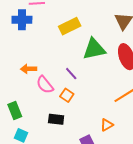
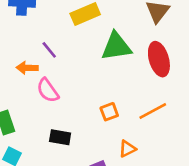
purple line: (71, 74) -> (49, 50), moved
orange square: (67, 95) -> (109, 112), moved, turned 32

